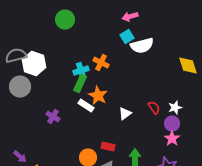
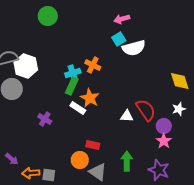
green circle: (65, 20) -> (48, 16), moved
yellow diamond: (188, 66) -> (180, 81), moved
red semicircle: (154, 108) -> (146, 110), size x1.6
white star: (175, 108) -> (179, 109), moved
white triangle: (125, 114) -> (127, 116), moved, turned 40
red rectangle: (108, 147) -> (93, 145), moved

